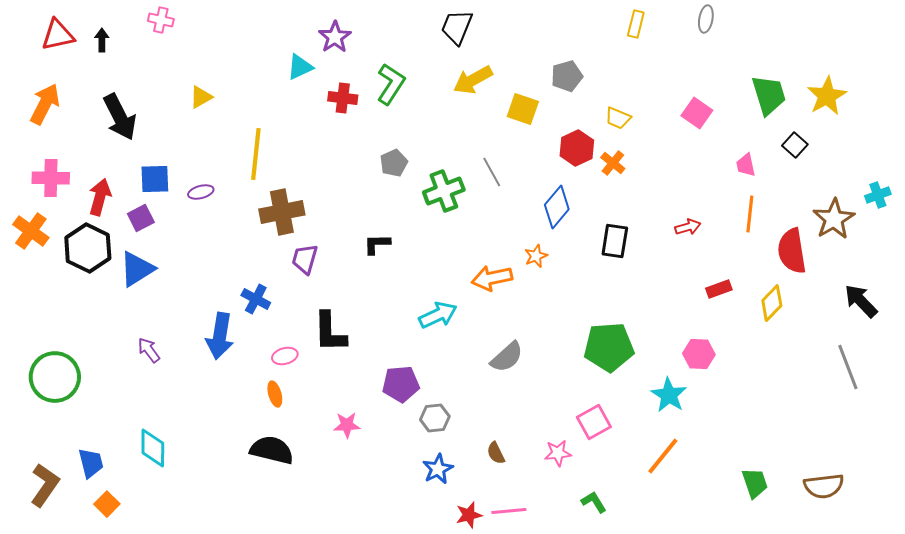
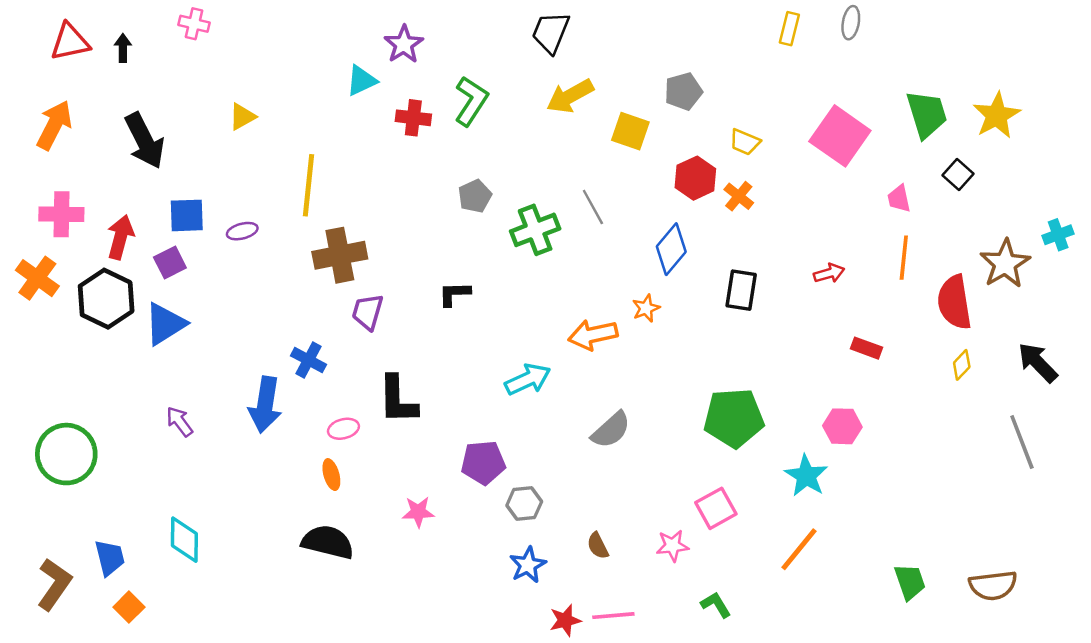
yellow rectangle: (636, 24) -> (789, 29), moved
pink square: (697, 113) -> (840, 136), size x1.6
red rectangle: (719, 289) -> (866, 348), turned 40
yellow diamond: (772, 303) -> (962, 365), moved, size x0.7

